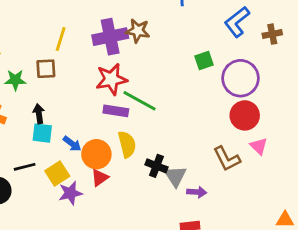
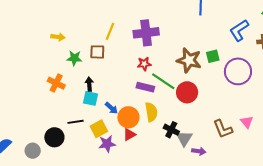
brown star: (138, 31) -> (189, 60), moved, size x1.4
red star: (111, 79) -> (144, 64), size x0.6
red circle: (245, 115) -> (187, 92), moved

